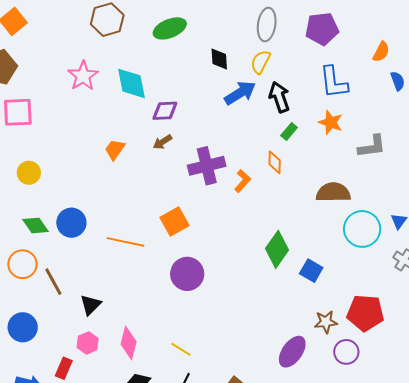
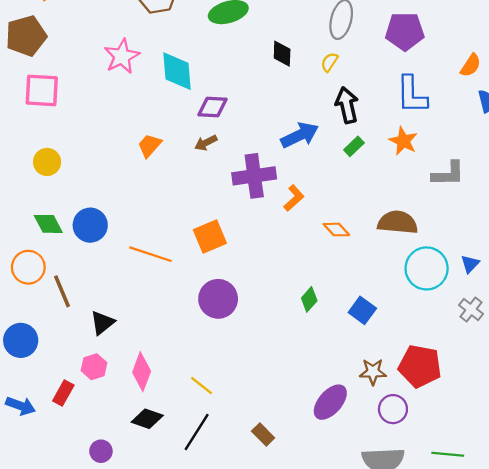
yellow semicircle: (261, 62) -> (329, 62), size x0.7
blue arrow: (240, 93) -> (300, 135), moved
orange diamond: (275, 162) -> (336, 230), moved, turned -50
green diamond: (277, 249) -> (309, 299), moved, size x0.6

